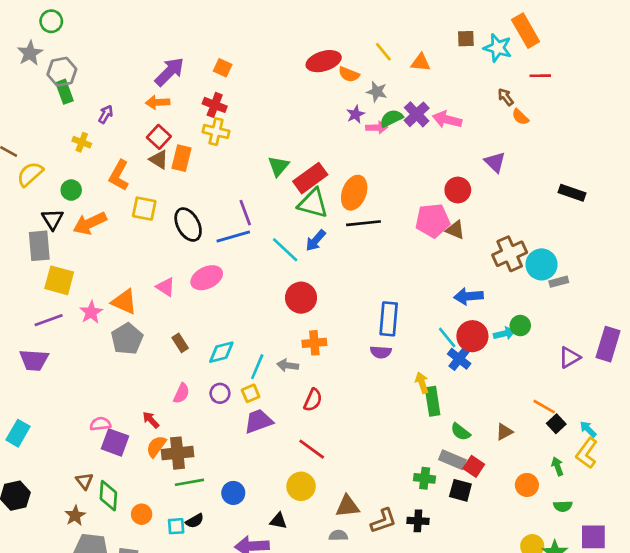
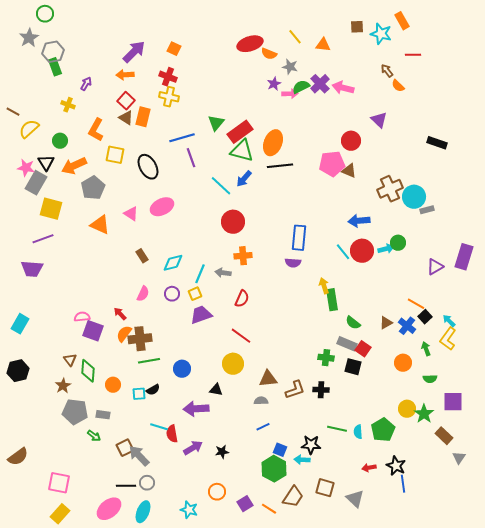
orange rectangle: (526, 31) -> (402, 21), size x0.7
blue line: (233, 237) -> (182, 138), moved
gray rectangle: (39, 246) -> (36, 183), turned 35
pink star: (91, 312) -> (26, 168), moved, turned -30
gray pentagon: (127, 339) -> (93, 188), moved
blue cross: (459, 359) -> (407, 326), moved

